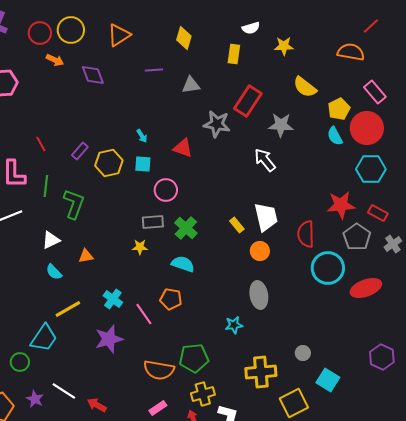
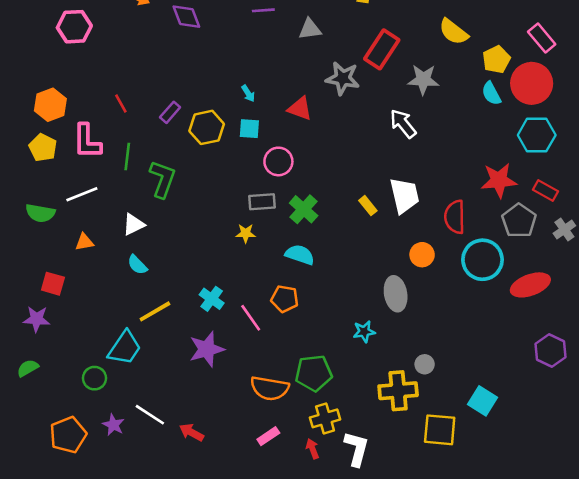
orange circle: (260, 251) -> (422, 255), moved
orange triangle: (86, 256) -> (84, 242), moved
gray circle: (303, 353) -> (425, 364), moved
purple hexagon: (382, 357) -> (551, 350), moved
yellow square: (294, 403) -> (440, 430), turned 32

